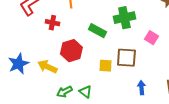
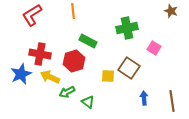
red cross: (52, 23) -> (40, 54), moved, size x1.5
green rectangle: (97, 31) -> (88, 41), moved
brown square: (126, 58) -> (129, 68), turned 30
green arrow: (64, 92) -> (67, 92), moved

